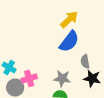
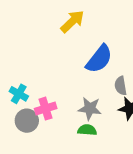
yellow arrow: (69, 20) -> (72, 21), moved

